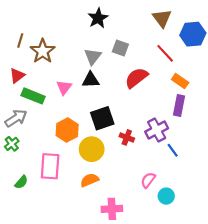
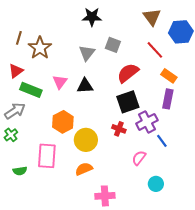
black star: (98, 18) -> (92, 17), turned 30
black triangle: (91, 80) -> (85, 86), moved
black square: (102, 118) -> (128, 102), moved
pink semicircle: (148, 180) -> (139, 158), moved
green semicircle: (21, 182) -> (20, 171), turned 40

